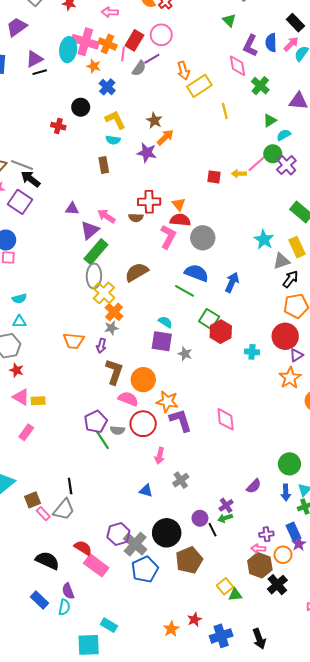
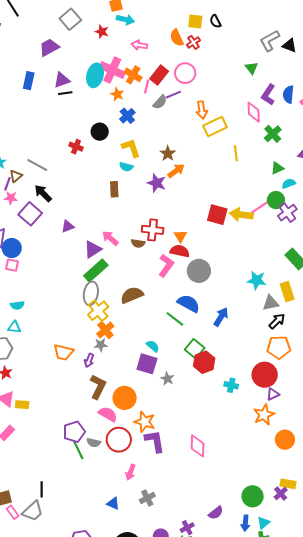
gray line: (22, 165) -> (37, 165), moved
yellow arrow: (239, 174) -> (241, 215), size x1.6
red square: (214, 177) -> (217, 215), size x1.5
purple triangle: (72, 209) -> (68, 226), moved, turned -32
cyan star: (264, 240) -> (257, 280), turned -30

